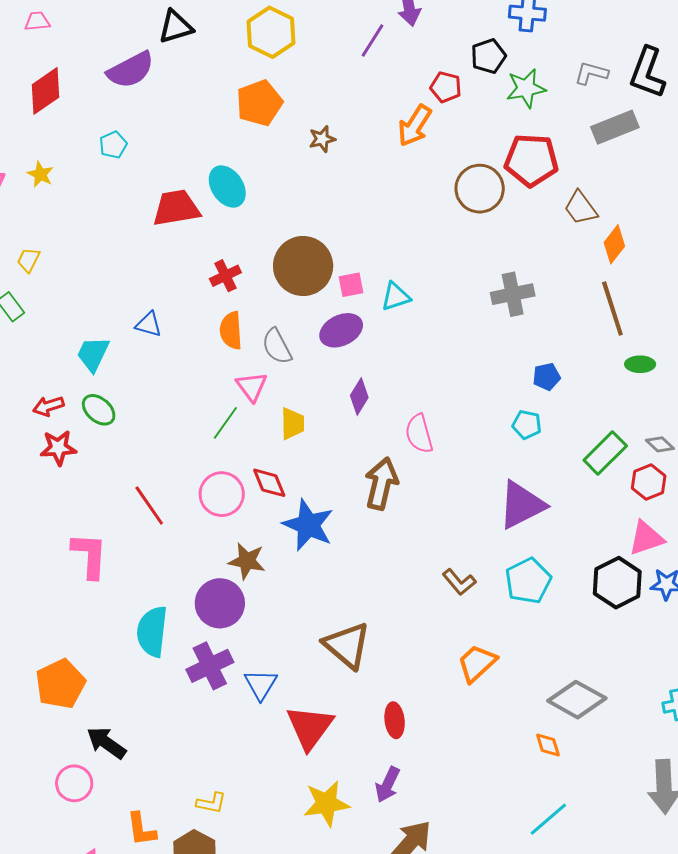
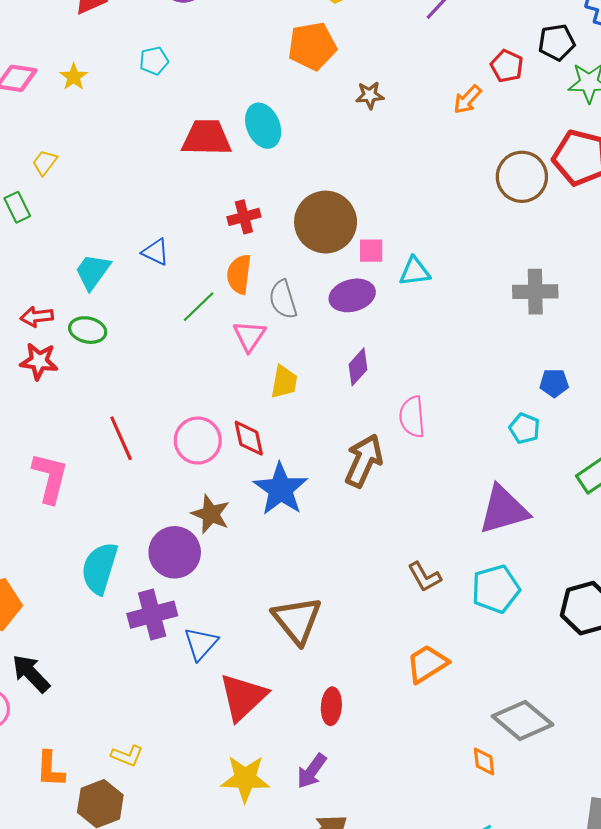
orange arrow: (415, 126) -> (467, 99), size x0.7
green ellipse: (99, 410) -> (88, 330), turned -40
green line: (225, 423) -> (199, 307), moved

